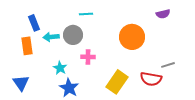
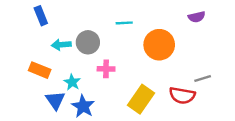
cyan line: (86, 14) -> (124, 23), moved
blue rectangle: (34, 23) -> (41, 16), moved
orange rectangle: (27, 46) -> (40, 70), moved, turned -60
blue triangle: (21, 83) -> (55, 100), moved

